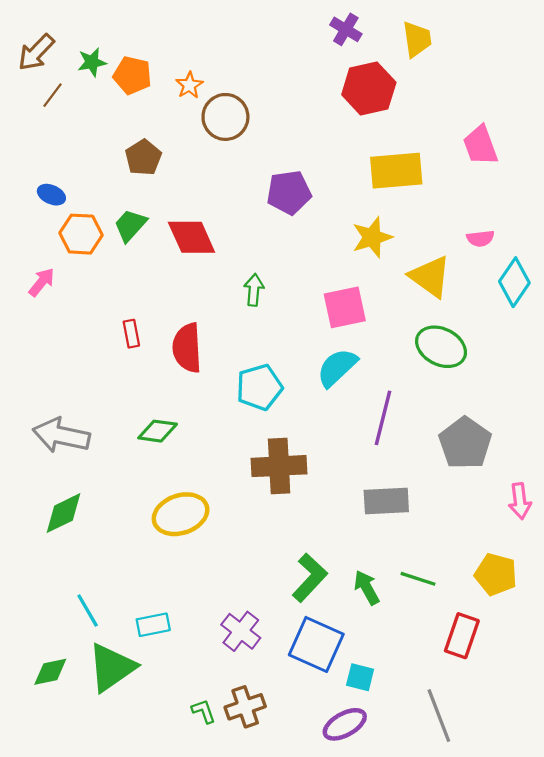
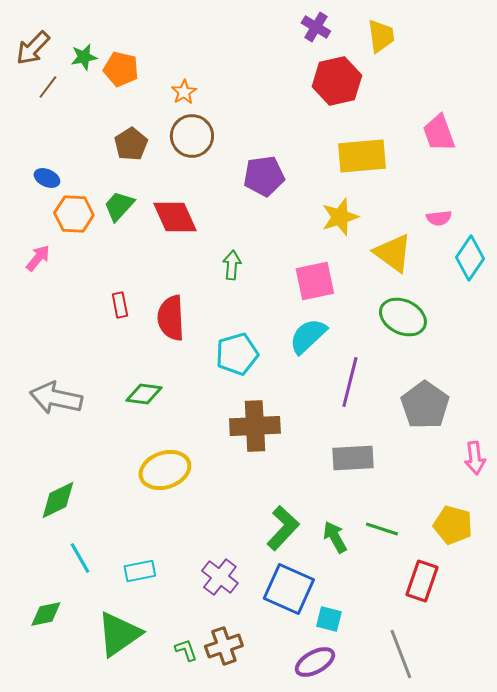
orange star: (189, 85) -> (184, 92), moved
brown circle: (225, 117) -> (192, 136), moved
green diamond: (63, 513) -> (58, 500), moved
green triangle: (112, 667) -> (119, 634), moved

